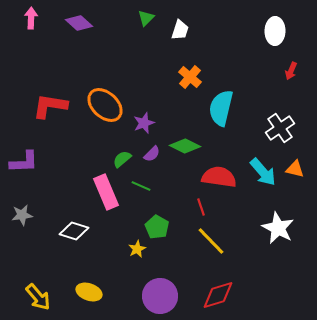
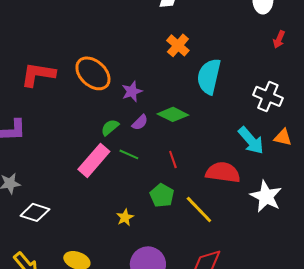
white cross: (280, 128) -> (268, 96), turned -32
red semicircle: (219, 177) -> (223, 172), moved
pink rectangle: (106, 192) -> (94, 160), turned 64
red line: (201, 207) -> (173, 159), moved
green pentagon: (157, 227) -> (162, 195), moved
white diamond: (74, 231) -> (35, 212), moved

